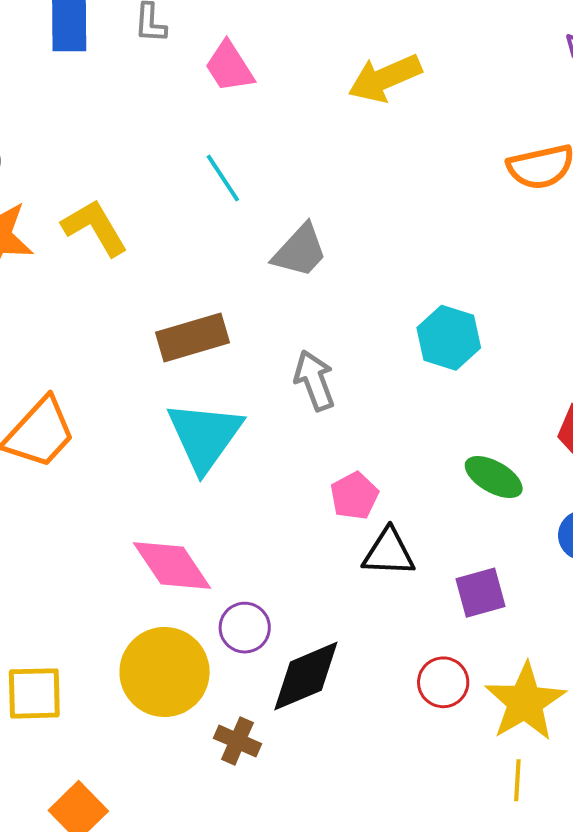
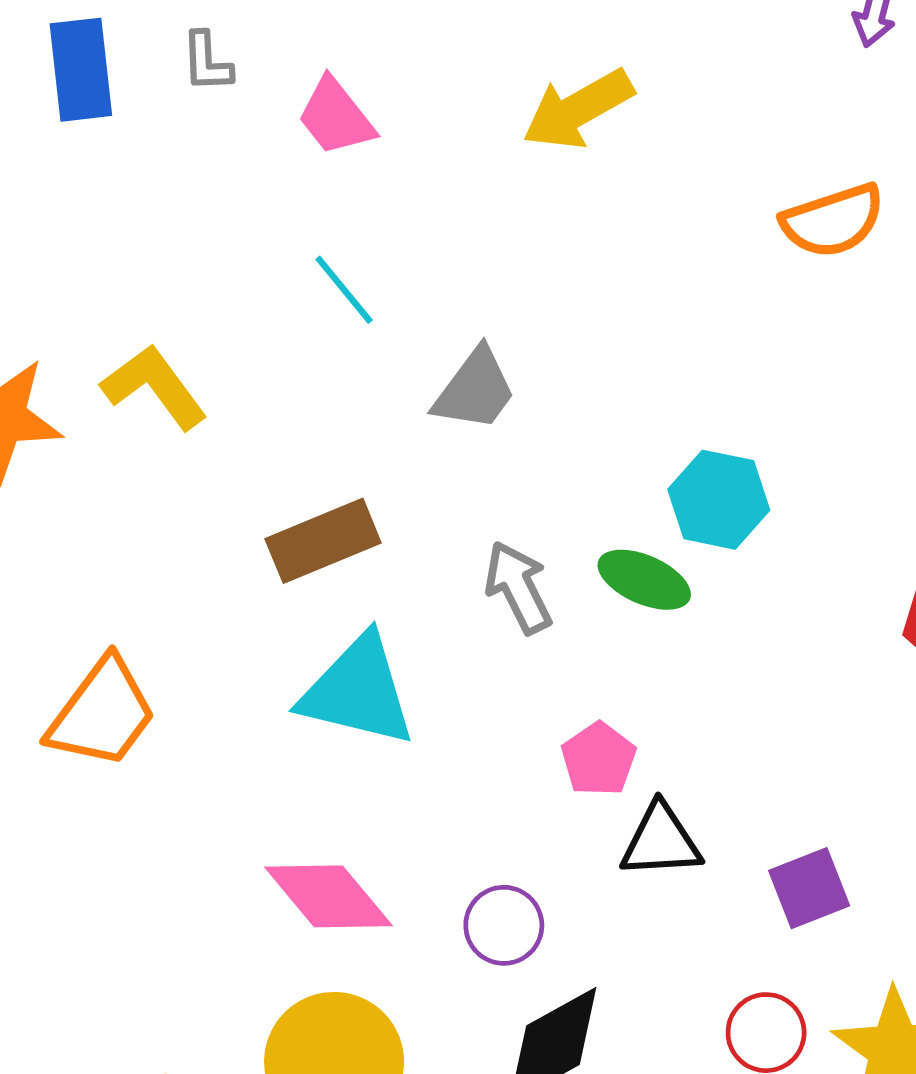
cyan triangle: (205, 436) -> (358, 691), turned -46
green ellipse: (494, 477) -> (644, 580), moved
purple circle: (245, 628) -> (504, 925), moved

